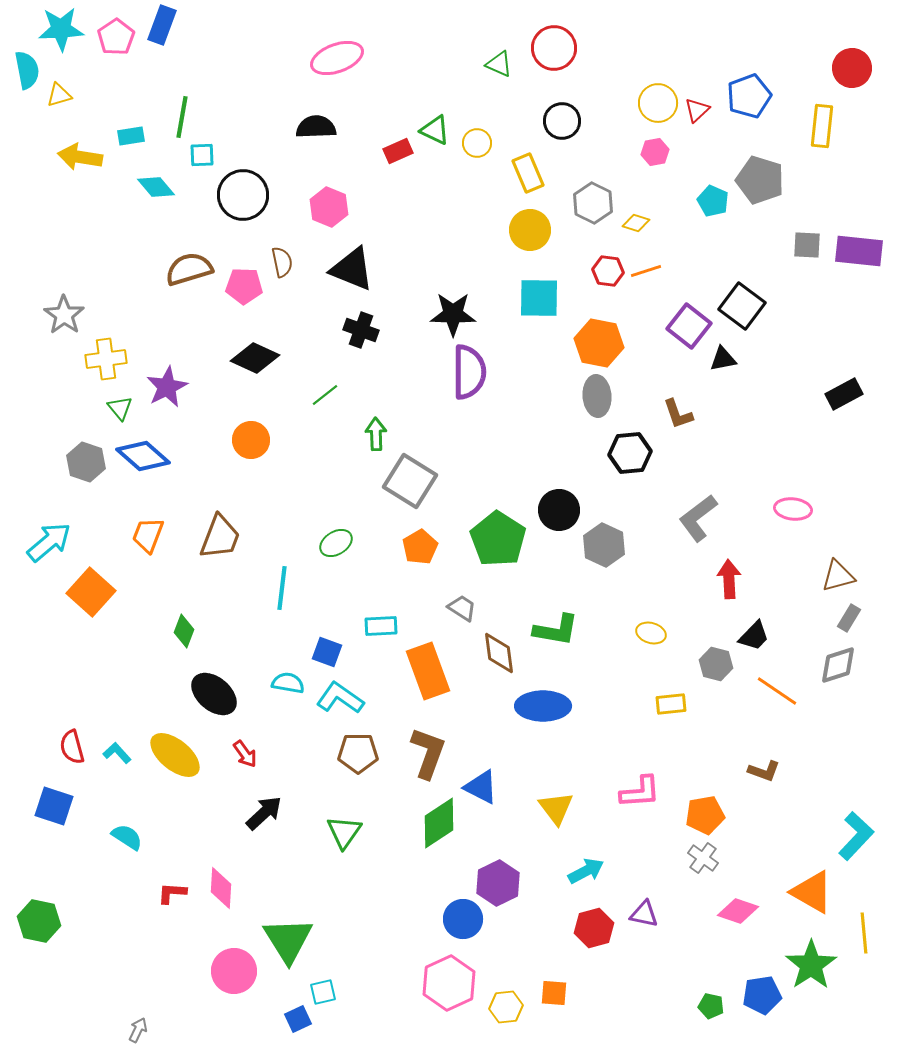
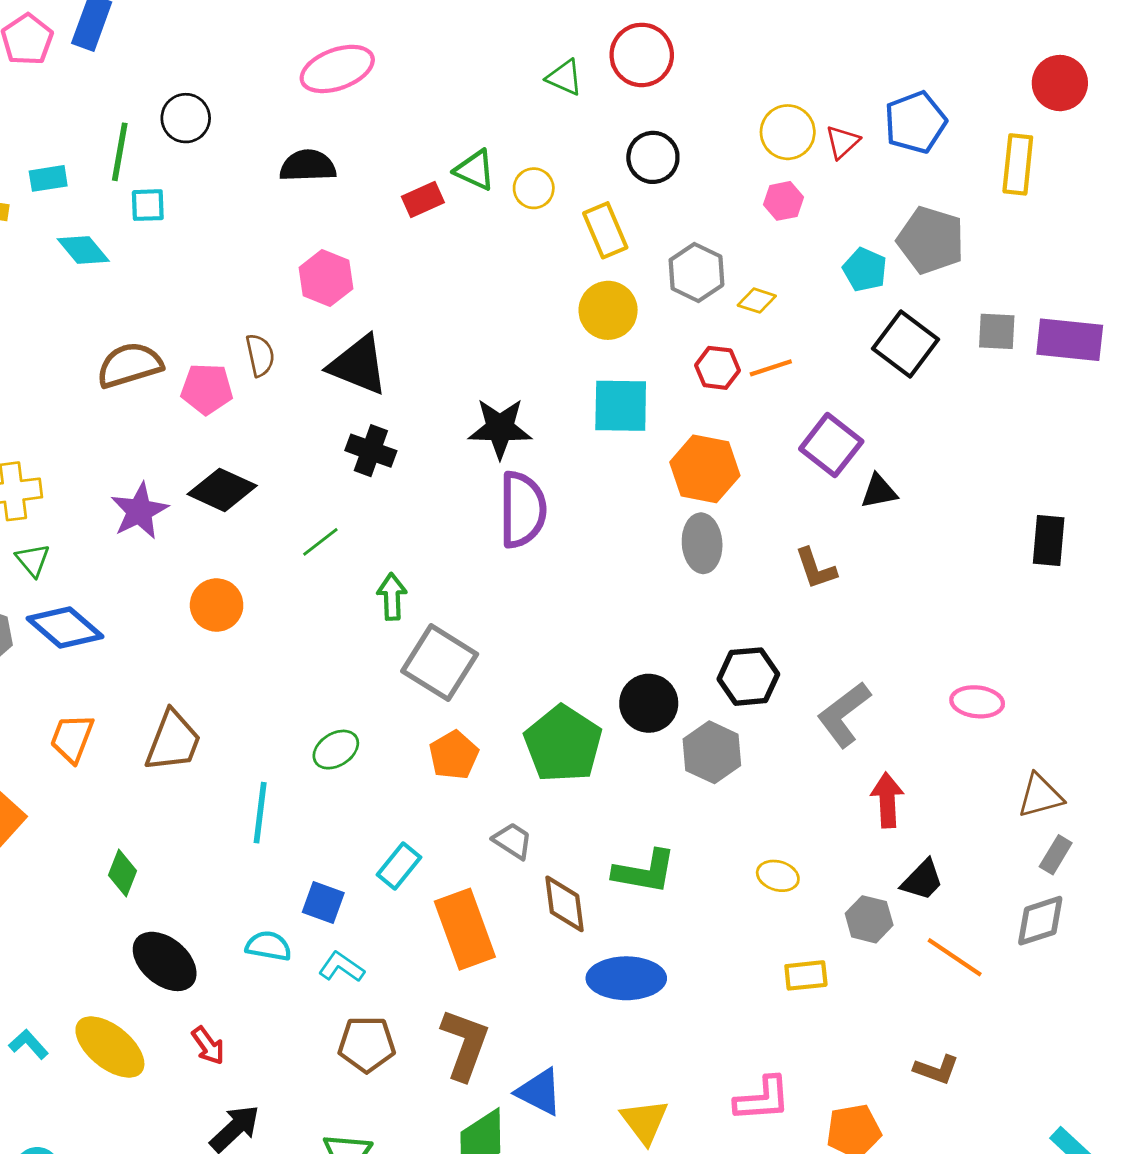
black circle: (243, 195) -> (186, 118), moved, size x0.7
black square: (742, 306) -> (906, 344), moved
purple star: (167, 387) -> (139, 511), moved
black rectangle: (844, 394) -> (1049, 540), turned -57
black hexagon: (630, 453) -> (748, 677), moved
cyan rectangle: (381, 626) -> (399, 866), turned -48
cyan L-shape: (340, 698) -> (341, 967), size x0.7

